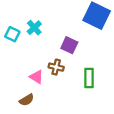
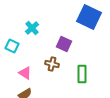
cyan square: (12, 34) -> (12, 46), moved
pink triangle: (36, 77) -> (25, 73), moved

